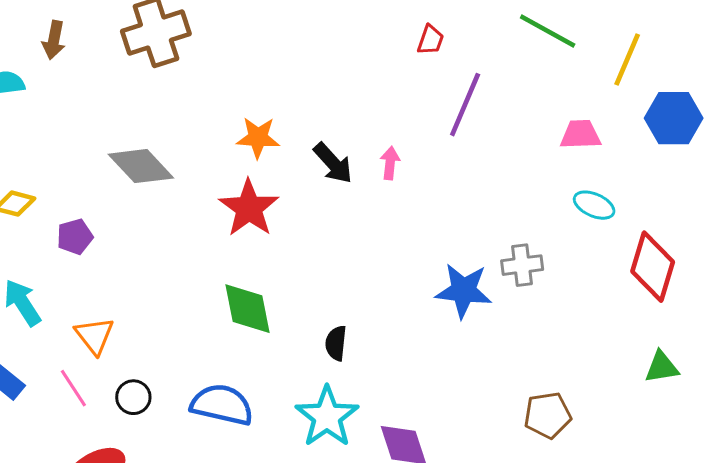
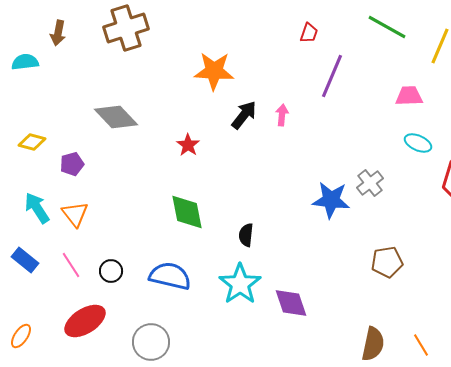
orange star: (258, 138) -> (214, 71), moved, size x1.4
black arrow: (333, 163) -> (244, 115), turned -100
red star: (249, 208) -> (188, 145), size x0.6
gray cross: (522, 265) -> (370, 183), turned -32
orange triangle: (94, 336) -> (75, 214), moved
brown pentagon: (548, 415) -> (387, 262), moved

